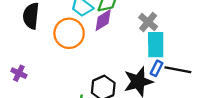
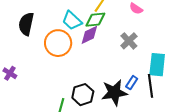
cyan rectangle: (156, 45) -> (157, 65), moved
black line: (178, 70) -> (150, 86), turned 65

